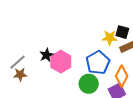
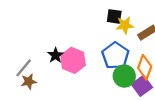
black square: (122, 32) -> (114, 16), moved
green circle: (89, 84) -> (124, 76), moved

